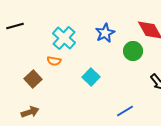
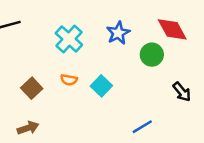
orange semicircle: (54, 61) -> (69, 80), moved

